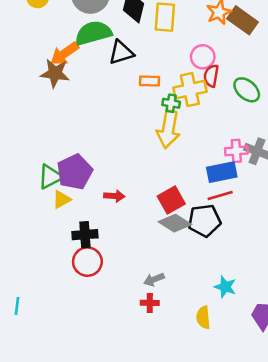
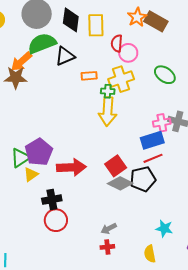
red semicircle: (211, 76) -> (117, 43), moved
red arrow: (114, 196) -> (71, 167), size x1.8

